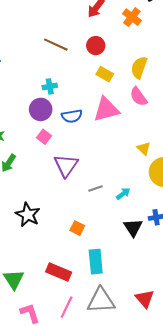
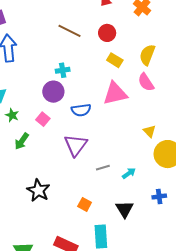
blue semicircle: (72, 116) -> (81, 110), moved
pink square: (44, 137) -> (43, 119), moved
black triangle: (133, 228) -> (125, 209), moved

